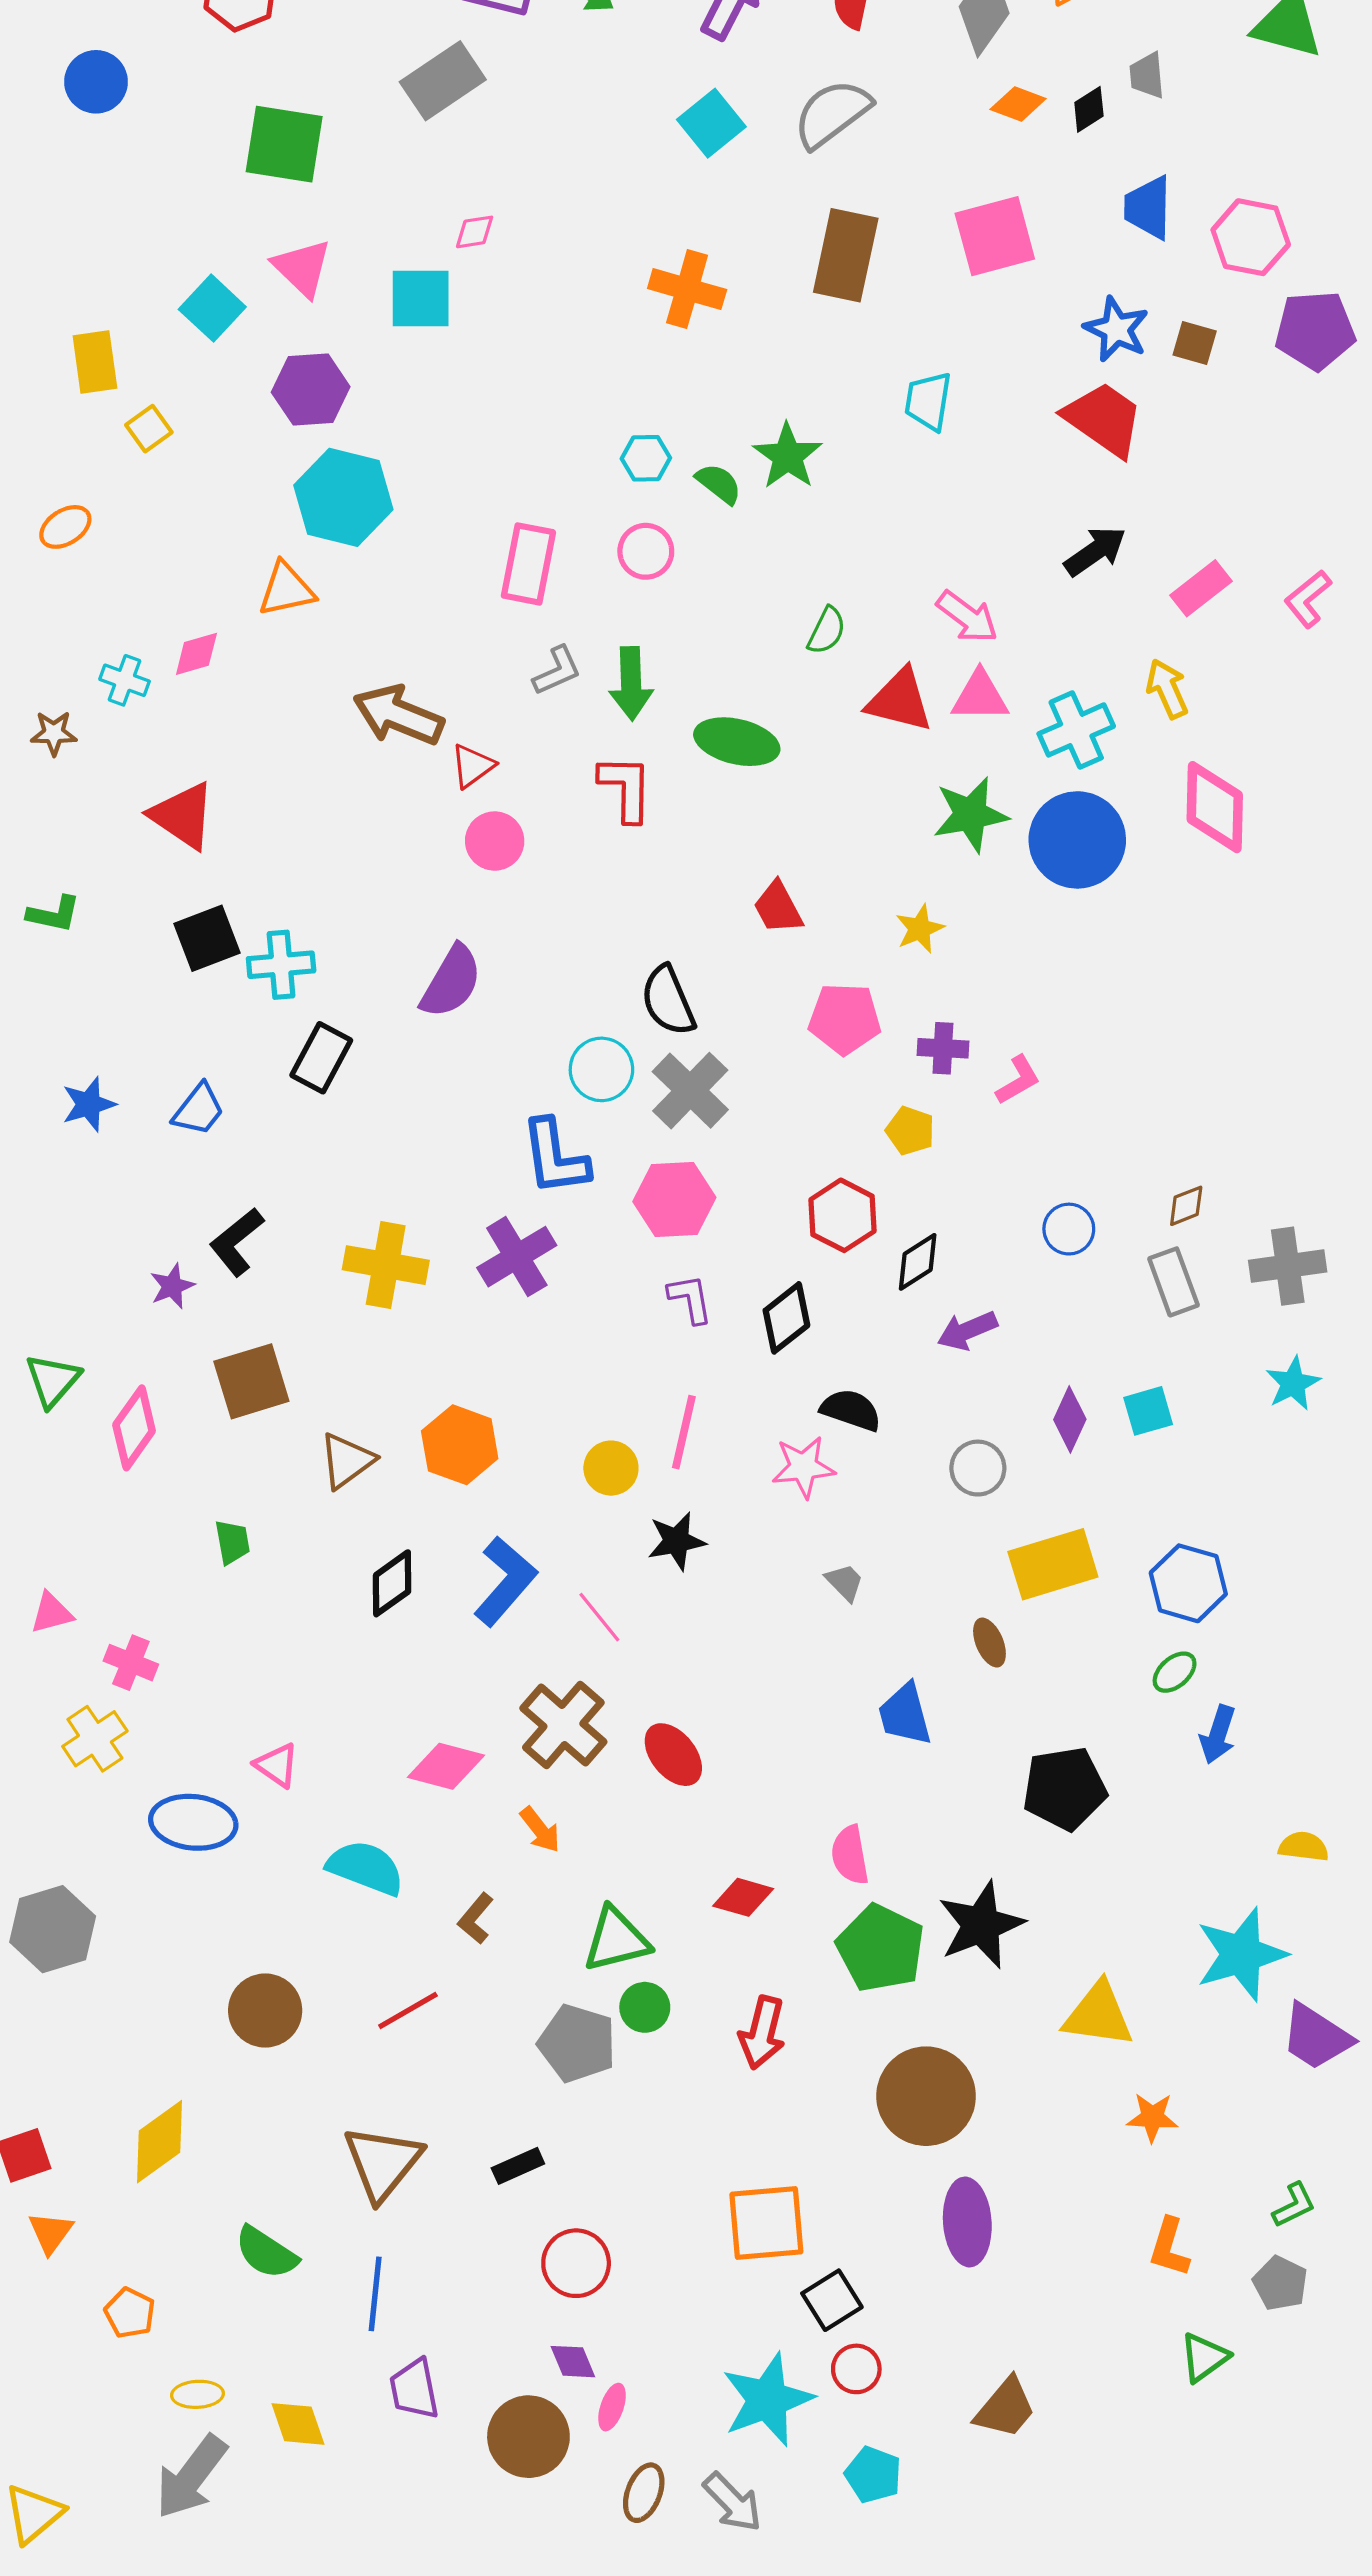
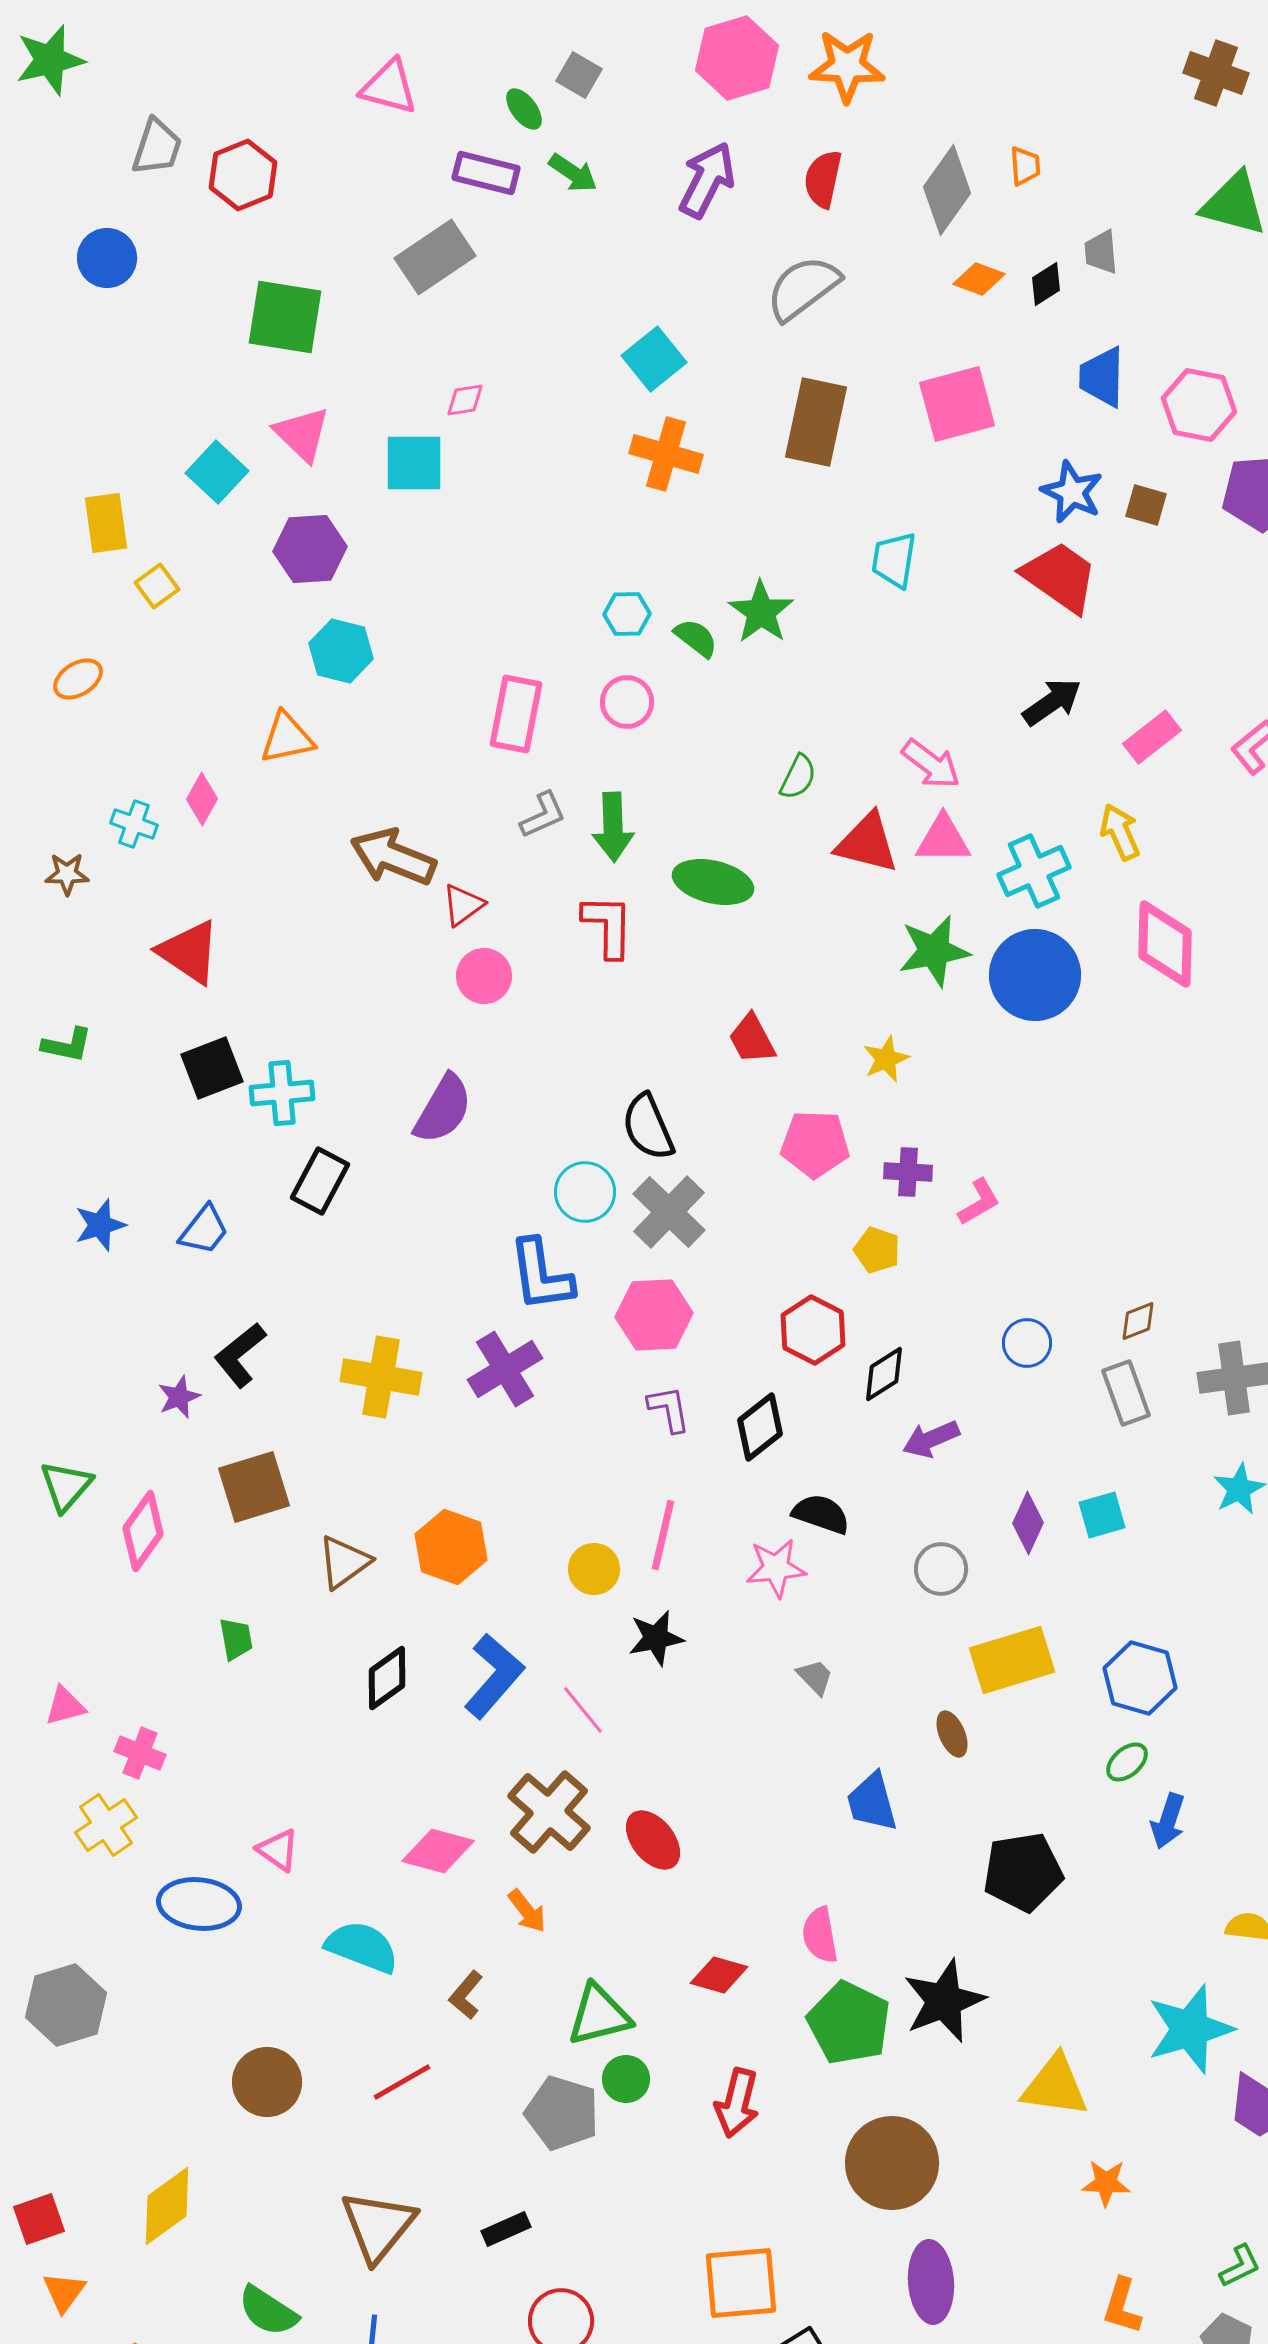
cyan square: (711, 123) -> (654, 359), moved
cyan hexagon: (343, 497) -> (341, 651), size x0.7
pink diamond: (196, 654) -> (202, 799), turned -45

